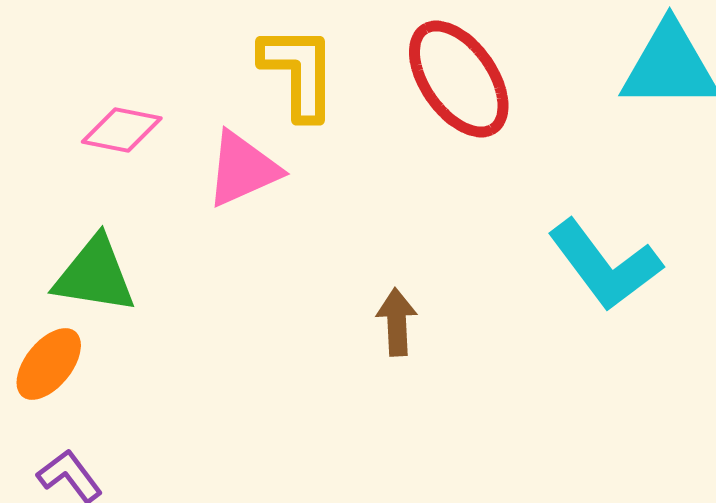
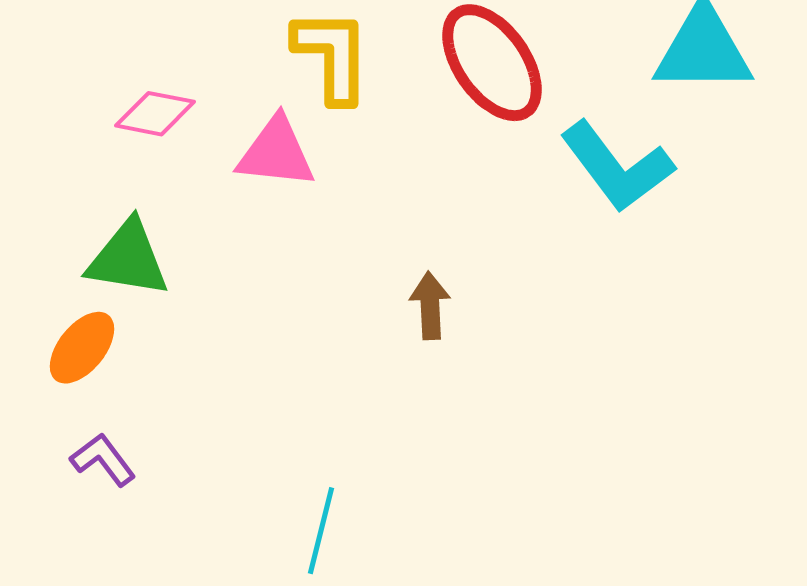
pink triangle: (243, 169) -> (276, 153), turned 30
cyan L-shape: (605, 265) -> (617, 167), moved

